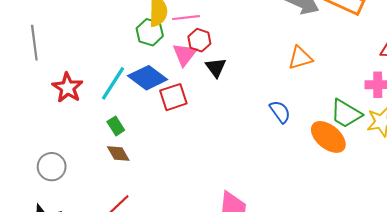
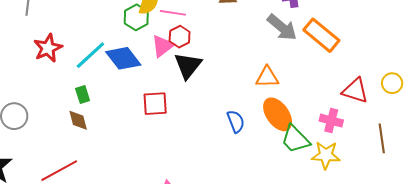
black triangle: (216, 67) -> (188, 66), size x1.4
red square: (173, 97) -> (155, 104), moved
orange ellipse: (328, 137) -> (278, 114), moved

